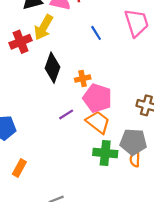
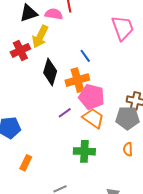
blue line: (96, 33) -> (85, 56), moved
orange cross: (83, 79) -> (77, 80), size x1.6
gray pentagon: (133, 142) -> (127, 118), moved
green cross: (105, 153) -> (84, 151), moved

